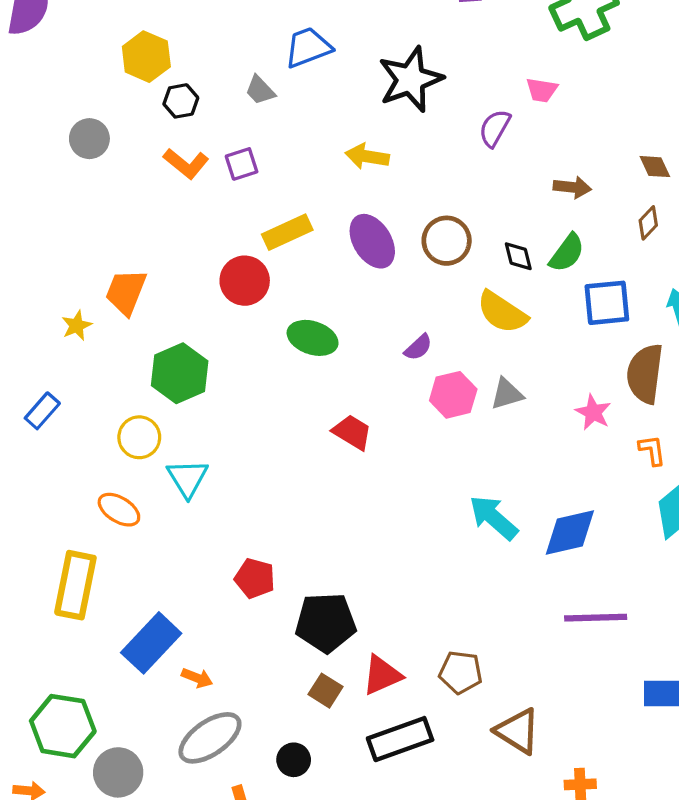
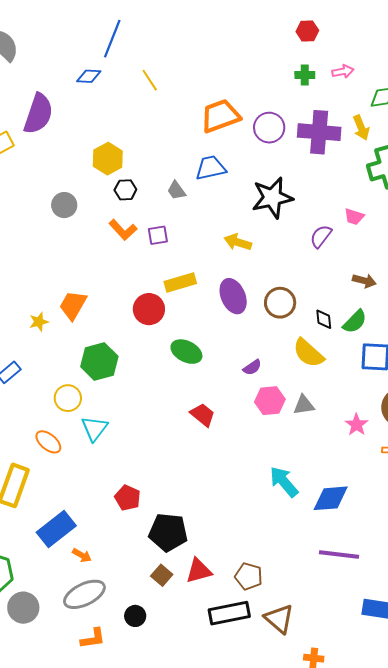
black rectangle: (400, 739) -> (229, 613), moved

